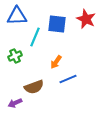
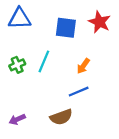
cyan line: (35, 37) -> (44, 61), moved
orange arrow: (56, 62) -> (83, 66), moved
brown semicircle: (34, 87) -> (61, 117), moved

